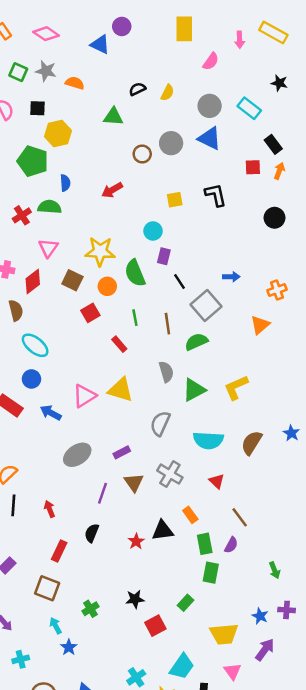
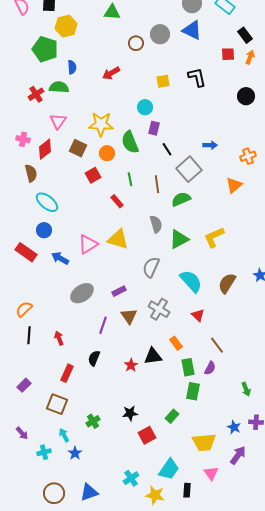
cyan semicircle: (208, 440) -> (191, 281), turned -135
cyan cross: (21, 659) -> (44, 452), moved

